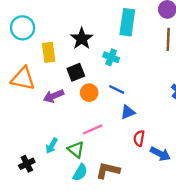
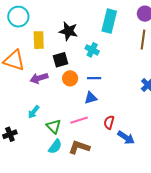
black star: (82, 39) -> (68, 31), turned -30
blue line: (117, 89) -> (94, 78), turned -32
blue triangle: (128, 112) -> (91, 98), moved
pink line: (93, 129) -> (79, 120), moved
cyan arrow: (52, 146) -> (34, 112), moved

